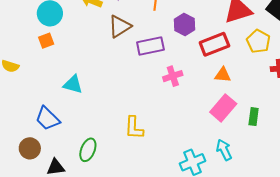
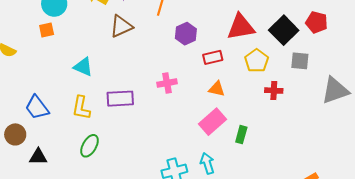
red rectangle: (214, 44) -> (213, 57), size x0.7
purple rectangle: (150, 46) -> (120, 99), moved
cyan triangle: (73, 84) -> (83, 67), moved
yellow L-shape: (134, 128) -> (81, 108), moved
green ellipse: (88, 150) -> (89, 146), moved

